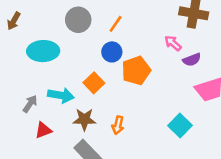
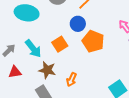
orange pentagon: (136, 71) -> (93, 41), turned 30
cyan arrow: (61, 95) -> (33, 49), turned 30

